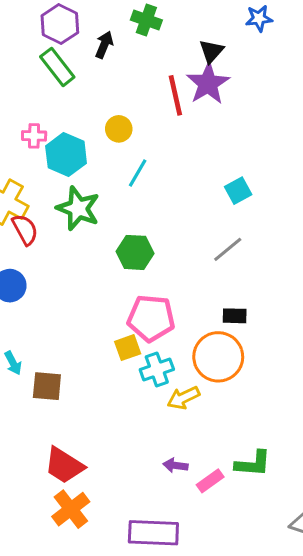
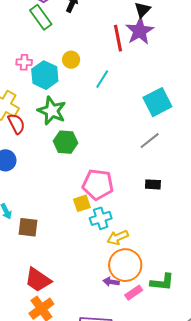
yellow circle: (119, 129) -> (71, 60), moved
cyan line: (138, 173) -> (102, 79), moved
cyan square: (238, 191) -> (157, 102), size x1.6
green hexagon: (135, 252) -> (66, 142), moved
orange circle: (218, 357) -> (125, 265), moved

